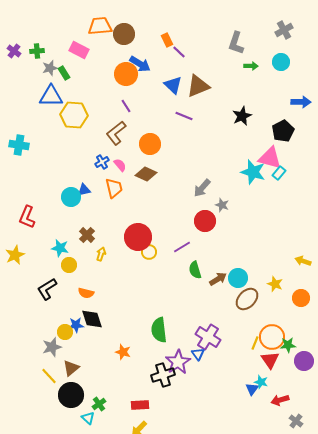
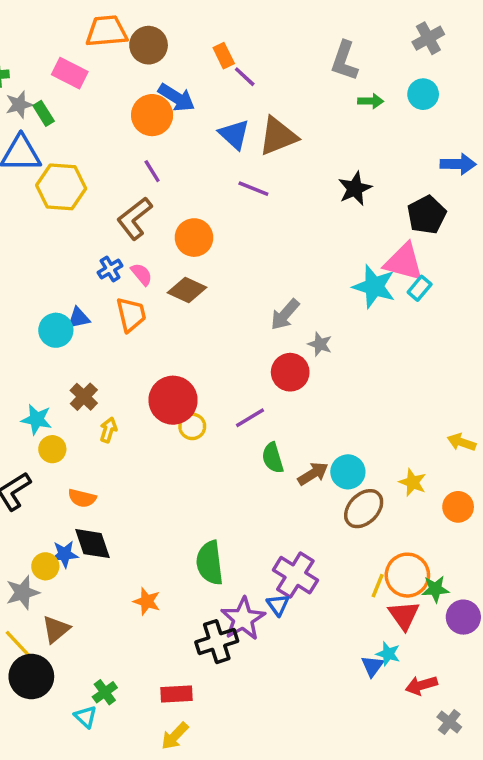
black circle: (71, 395) -> (31, 677), moved

